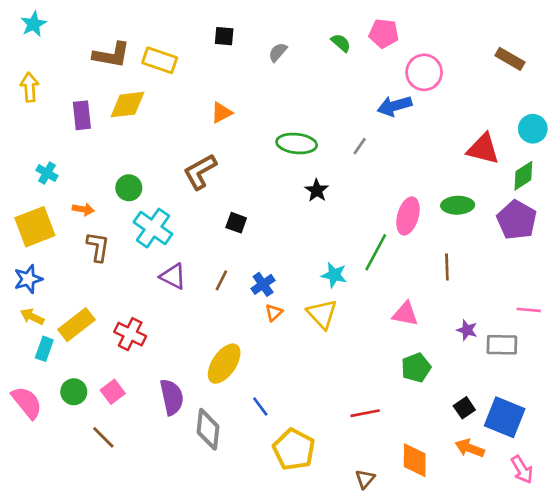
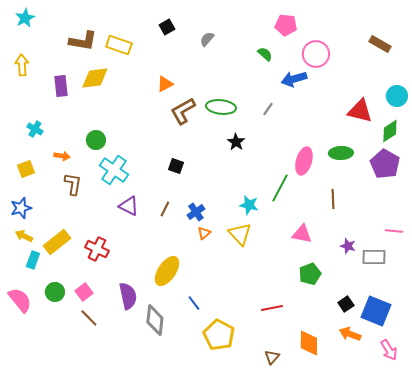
black square: (224, 36) -> (167, 27), turned -35
green semicircle: (341, 43) -> (265, 54), moved
brown L-shape: (200, 172) -> (183, 111), moved
yellow square: (35, 227) -> (26, 169), size x0.6
brown line: (103, 437) -> (89, 318), moved

